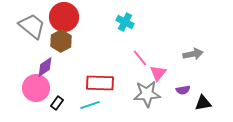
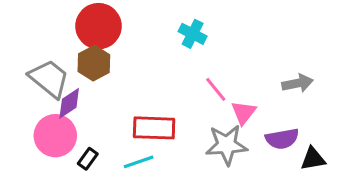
gray trapezoid: (32, 26) -> (49, 79), moved
purple semicircle: (183, 90) -> (282, 139), size x1.5

